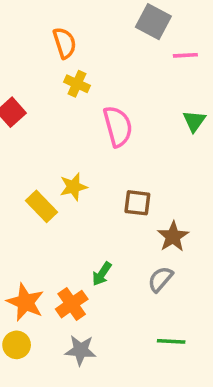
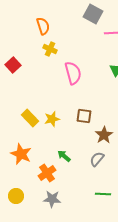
yellow star: (73, 187) -> (52, 119), moved
green arrow: (102, 274) -> (64, 156), turned 96
orange star: (25, 302) -> (21, 154), moved

